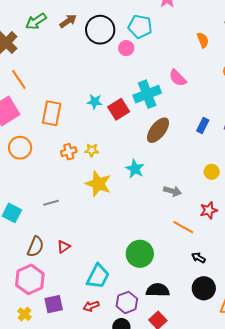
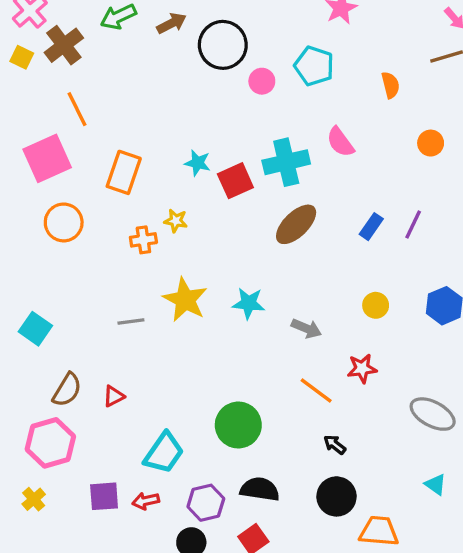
cyan pentagon: (140, 27) -> (314, 66), moved
yellow star: (92, 150) -> (176, 221), moved
cyan star: (135, 169) -> (249, 303), moved, turned -30
gray line: (51, 203) -> (131, 321), moved
purple square: (54, 304) -> (104, 496), moved

